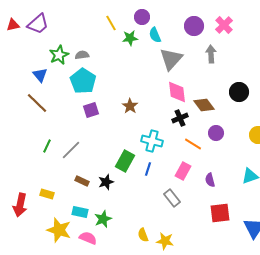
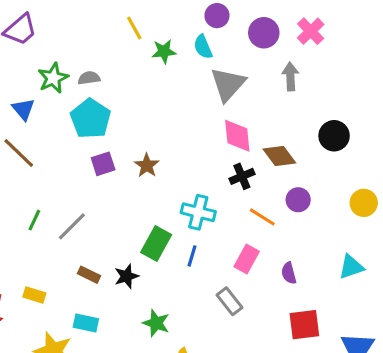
purple circle: (142, 17) -> (217, 16), moved
brown star: (130, 106) -> (147, 165), moved
green star: (103, 219) -> (156, 323), moved, turned -30

